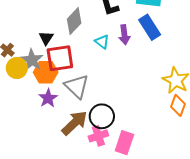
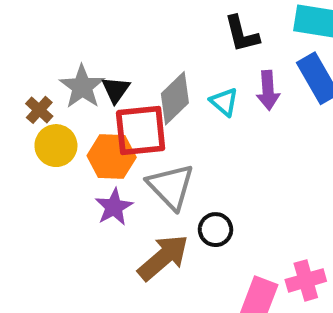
gray diamond: (74, 21) -> (175, 98), moved
gray star: (32, 60) -> (82, 87), moved
black circle: (102, 116) -> (215, 230), moved, size x0.7
pink cross: (98, 136) -> (306, 280), moved

